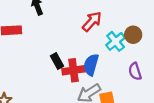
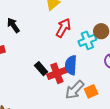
cyan cross: (116, 41) -> (87, 40), turned 30

